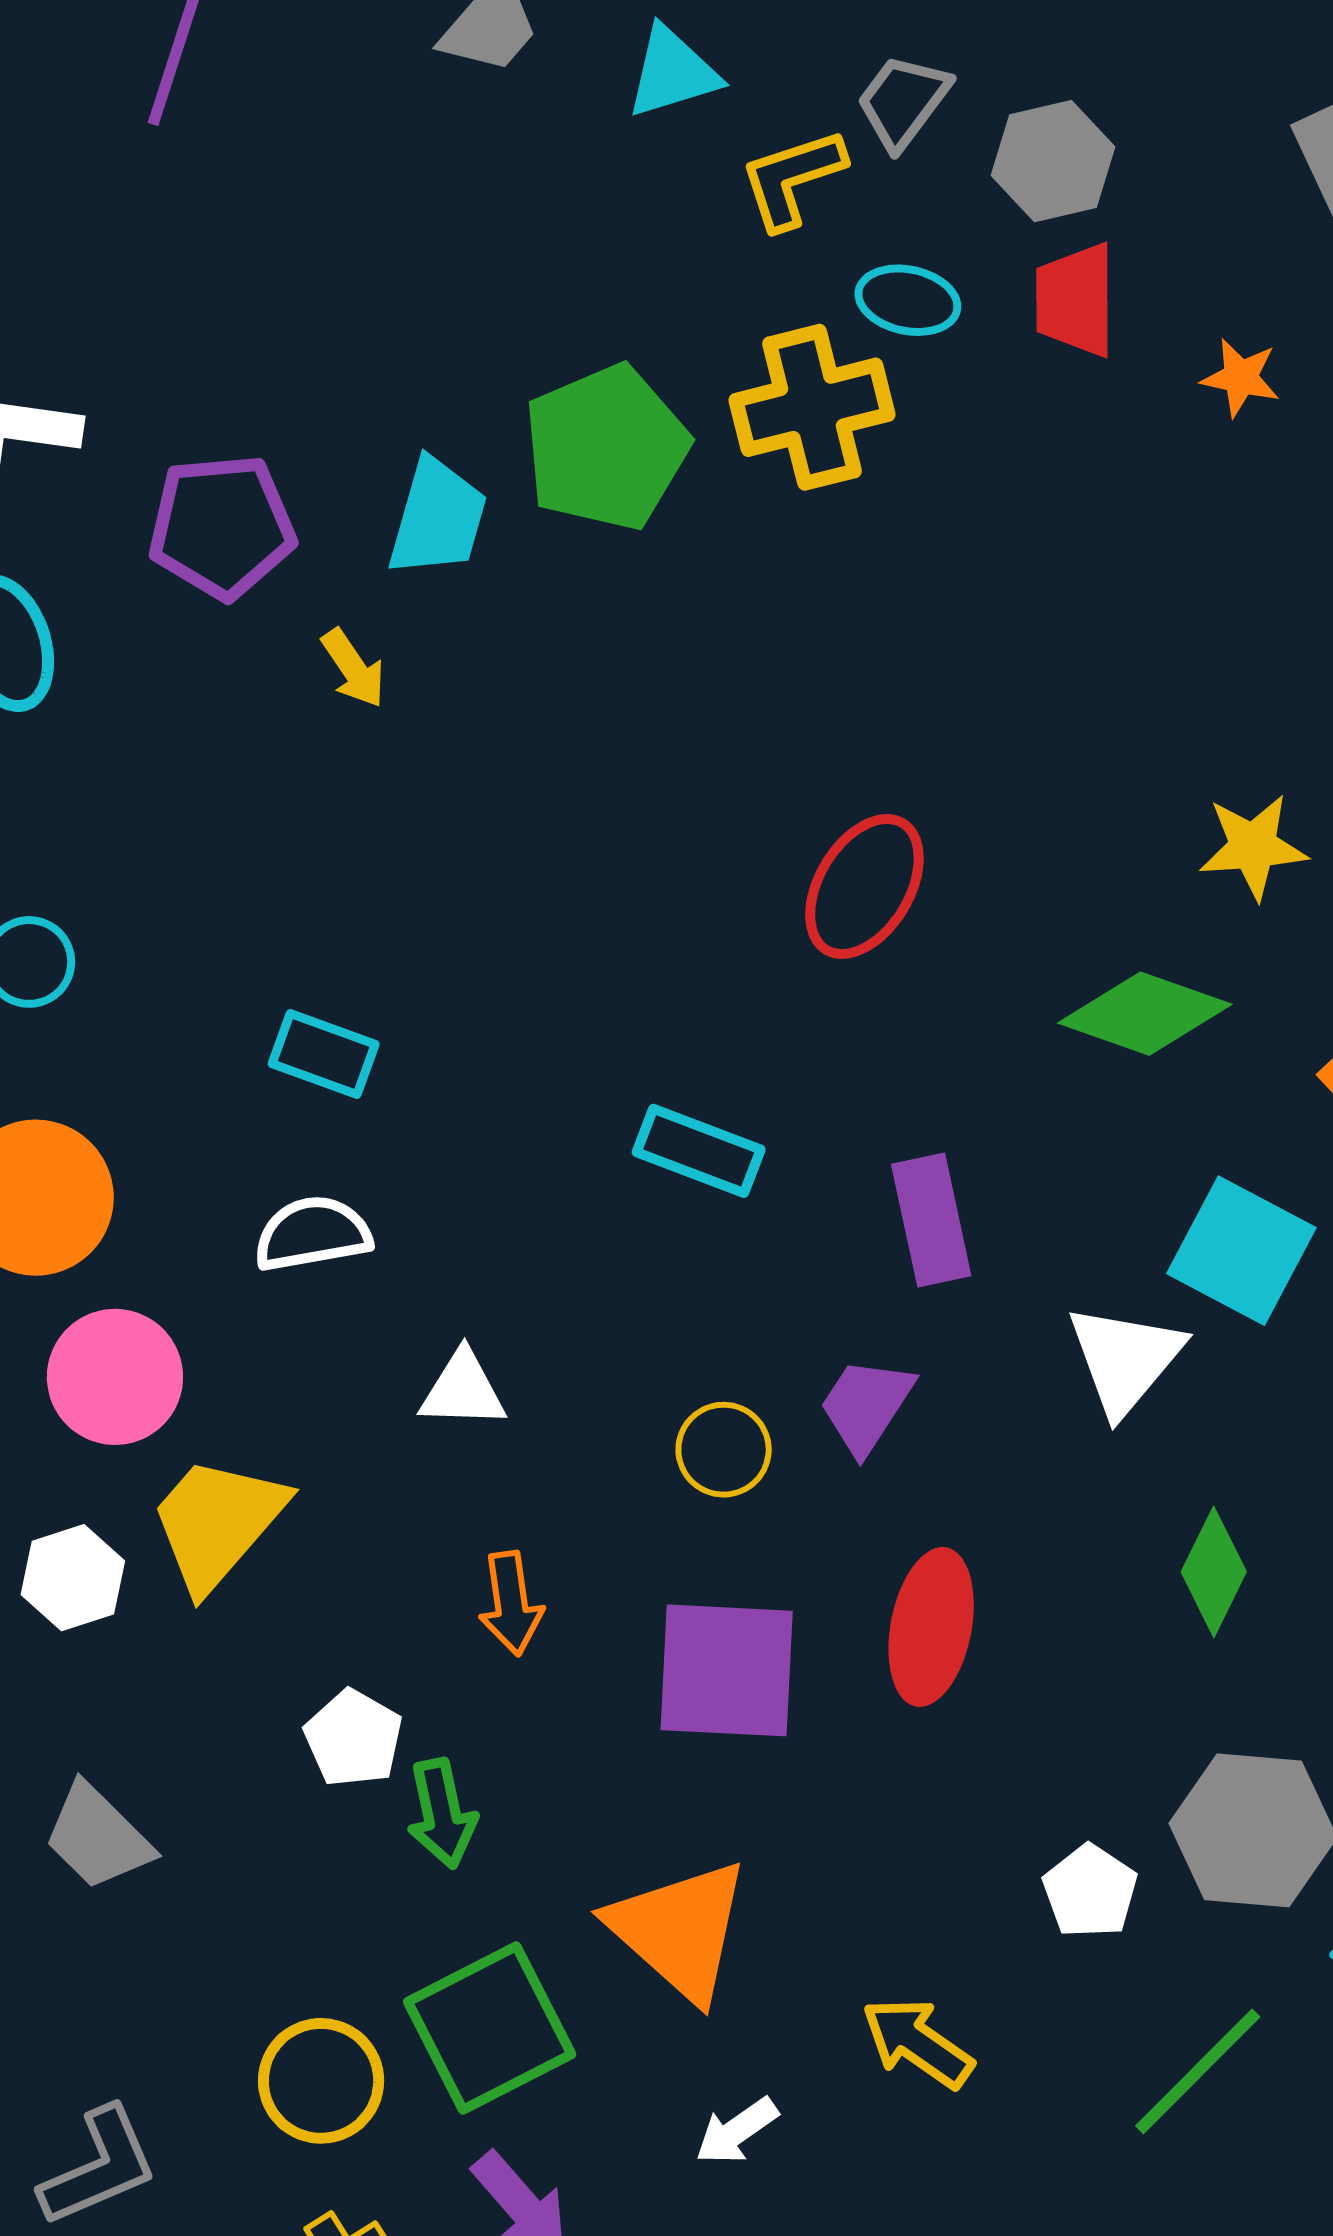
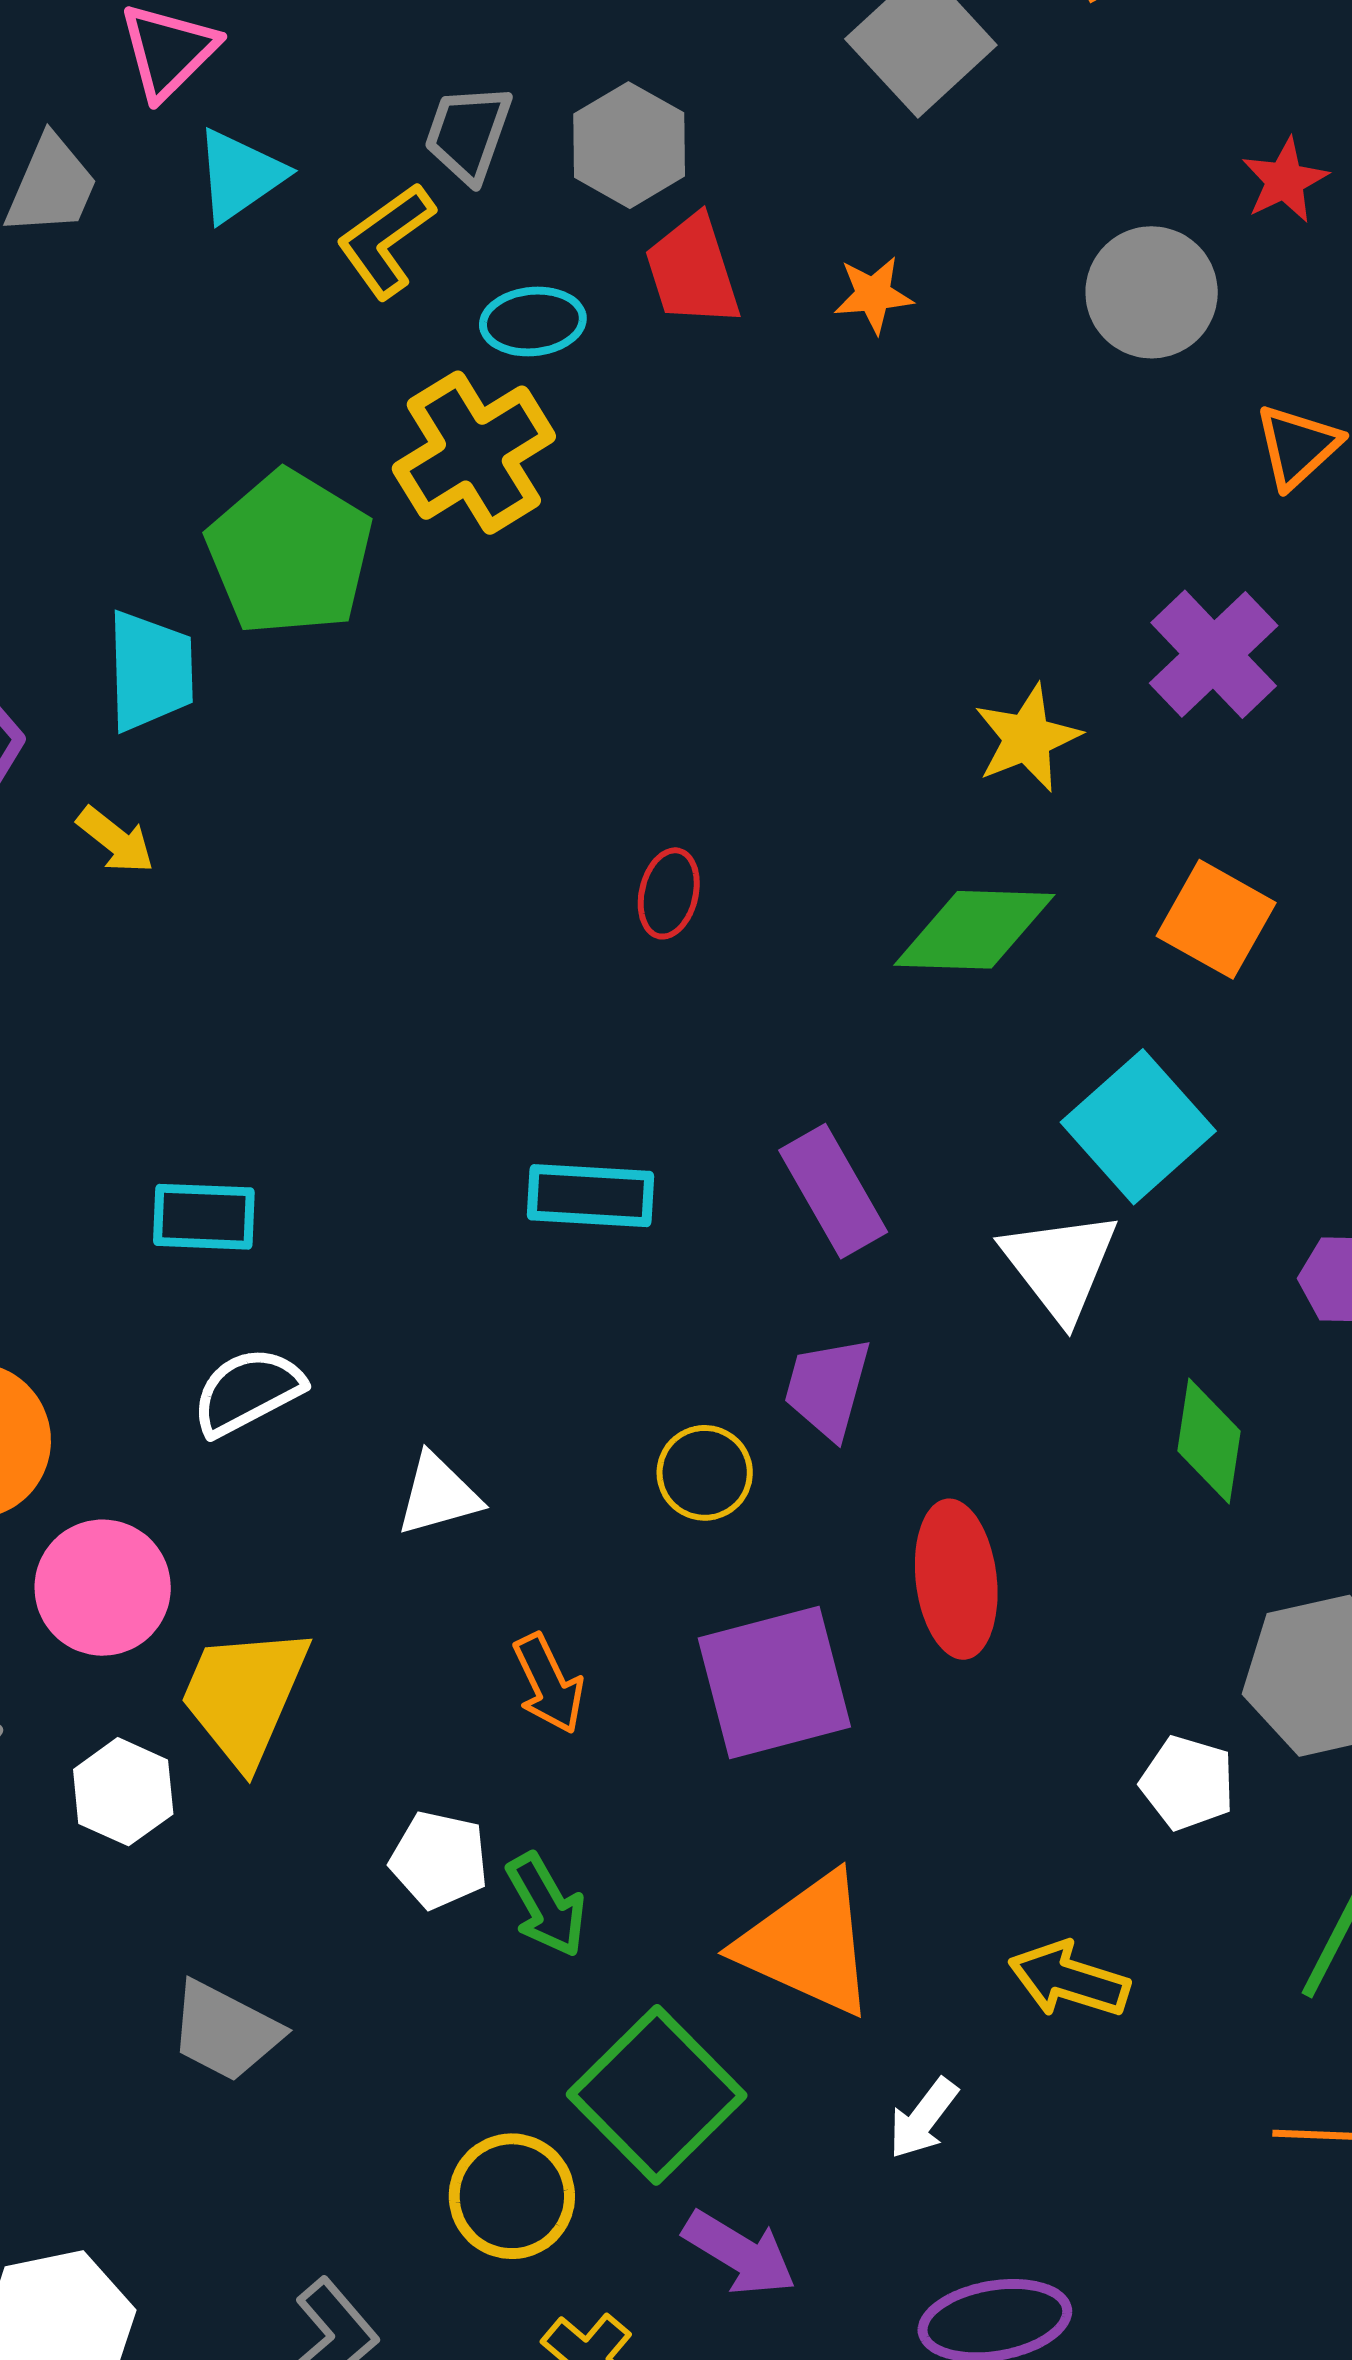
red ellipse: (864, 886) -> (669, 893), size x0.6
cyan square: (1241, 1251) -> (1138, 1127), turned 38

